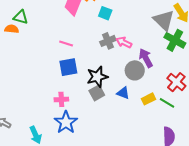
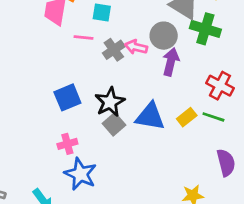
pink line: (66, 44) -> (84, 37), moved
purple arrow: (146, 58) -> (171, 62), turned 54
gray circle: (135, 70) -> (164, 36), moved
blue triangle: (123, 93) -> (150, 116), size x1.6

